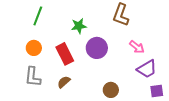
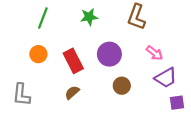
green star: (79, 26) -> (89, 17), moved
gray L-shape: (33, 77) -> (21, 95), moved
brown circle: (111, 90) -> (122, 86), moved

